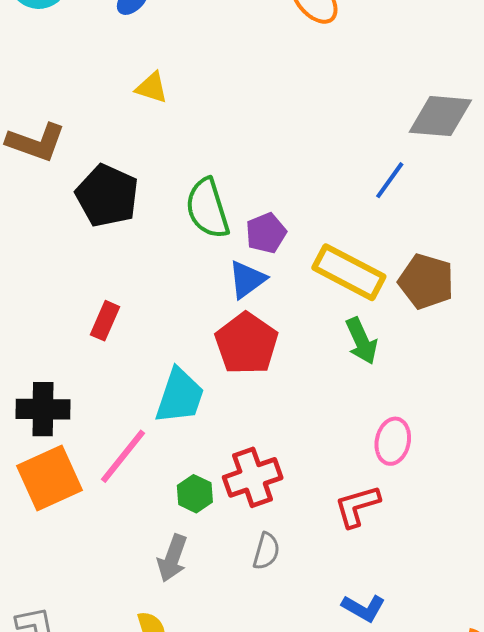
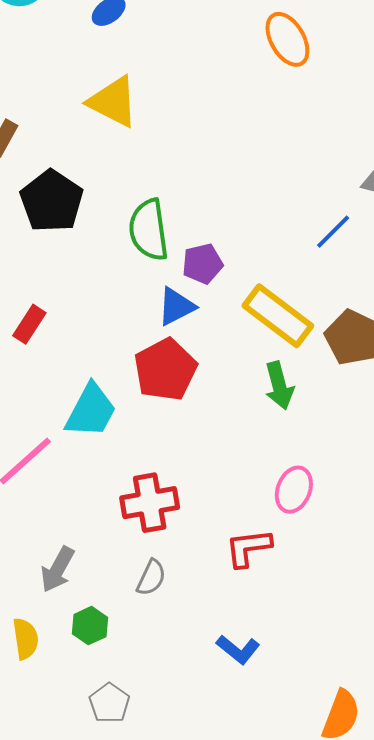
yellow triangle: (152, 88) -> (113, 102), size x1.6
green hexagon: (195, 494) -> (90, 626), moved

